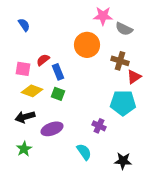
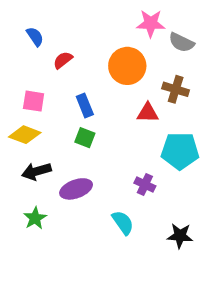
red semicircle: (43, 60) -> (63, 60), moved
red triangle: (134, 77) -> (148, 113), moved, turned 35
yellow diamond: (32, 91) -> (25, 135), moved

